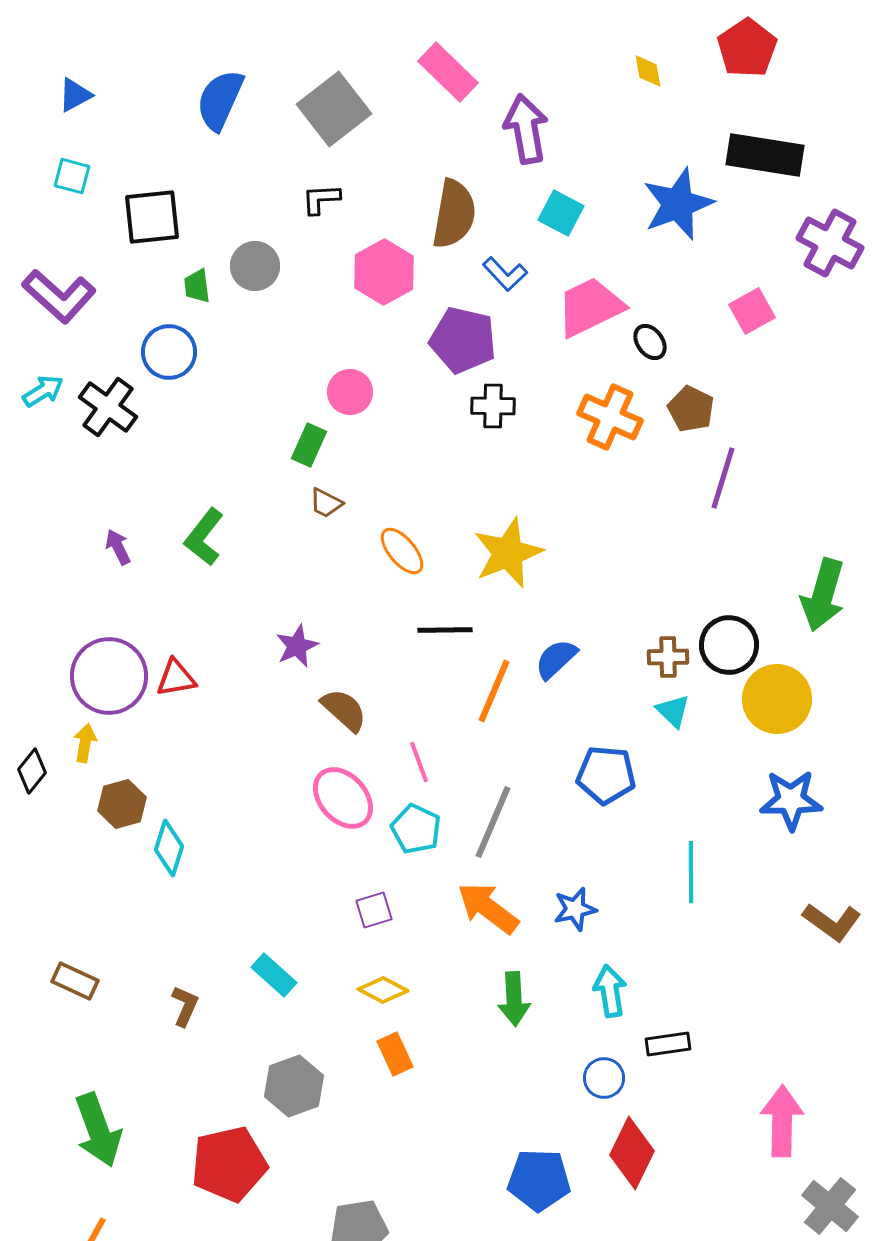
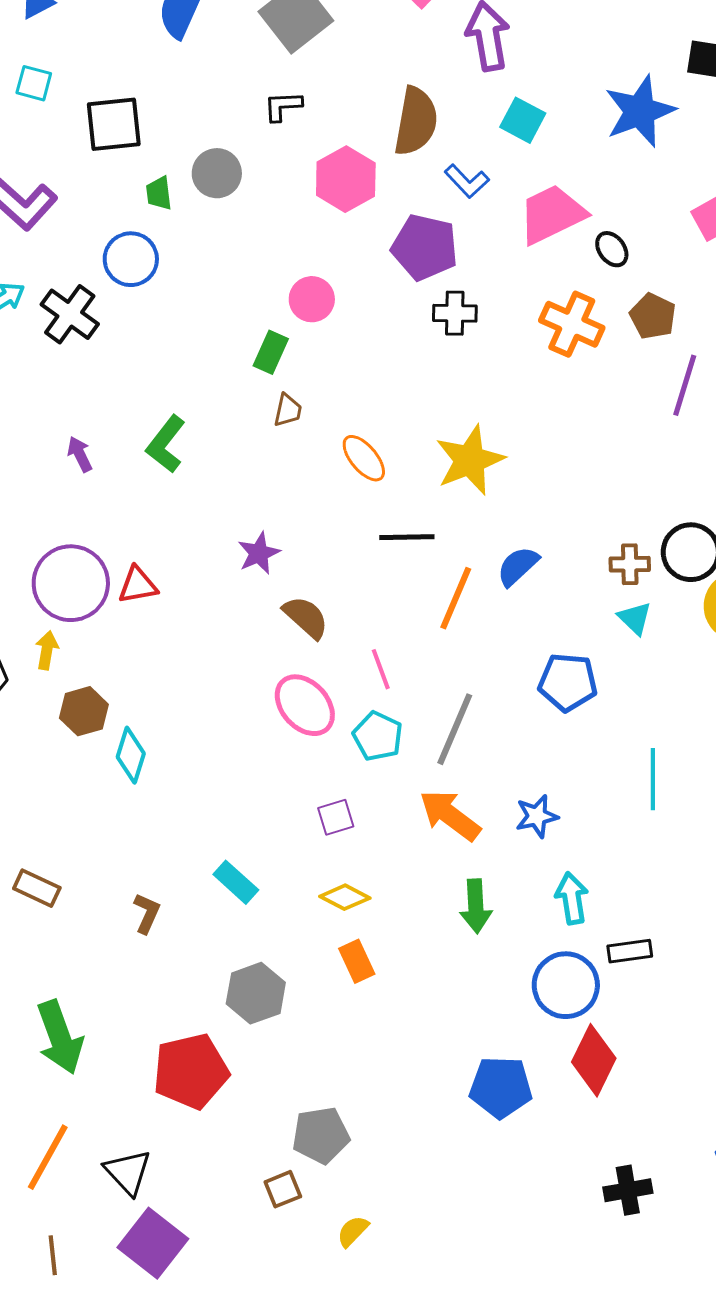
brown trapezoid: (326, 503) -> (288, 410), turned -105
blue circle: (604, 1078) -> (566, 985), size x1.6

